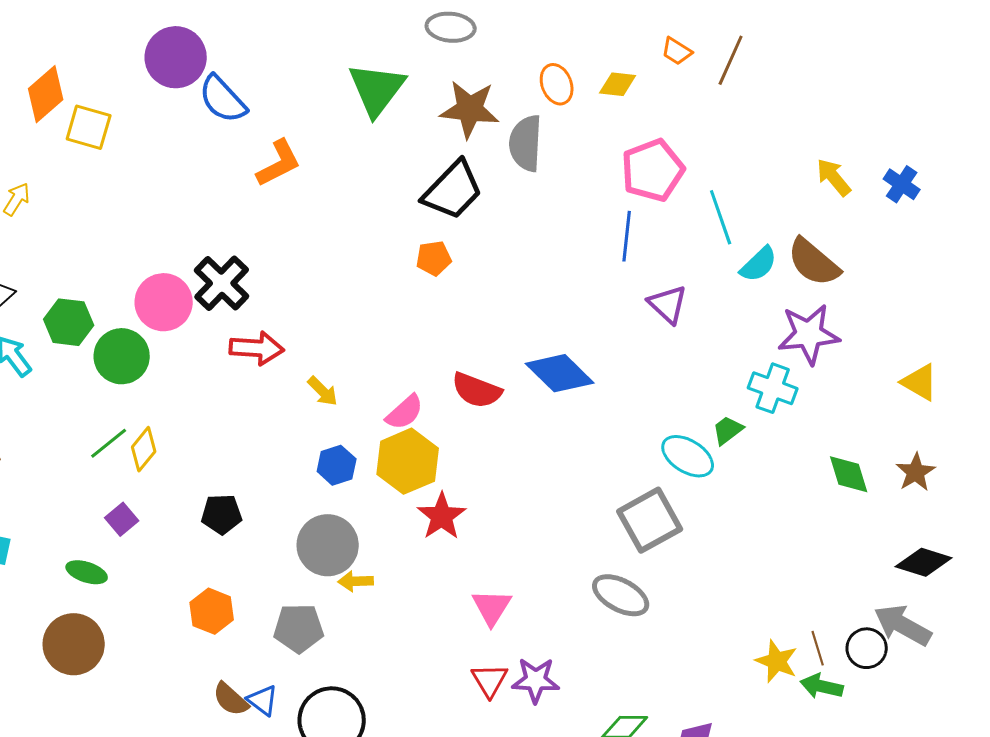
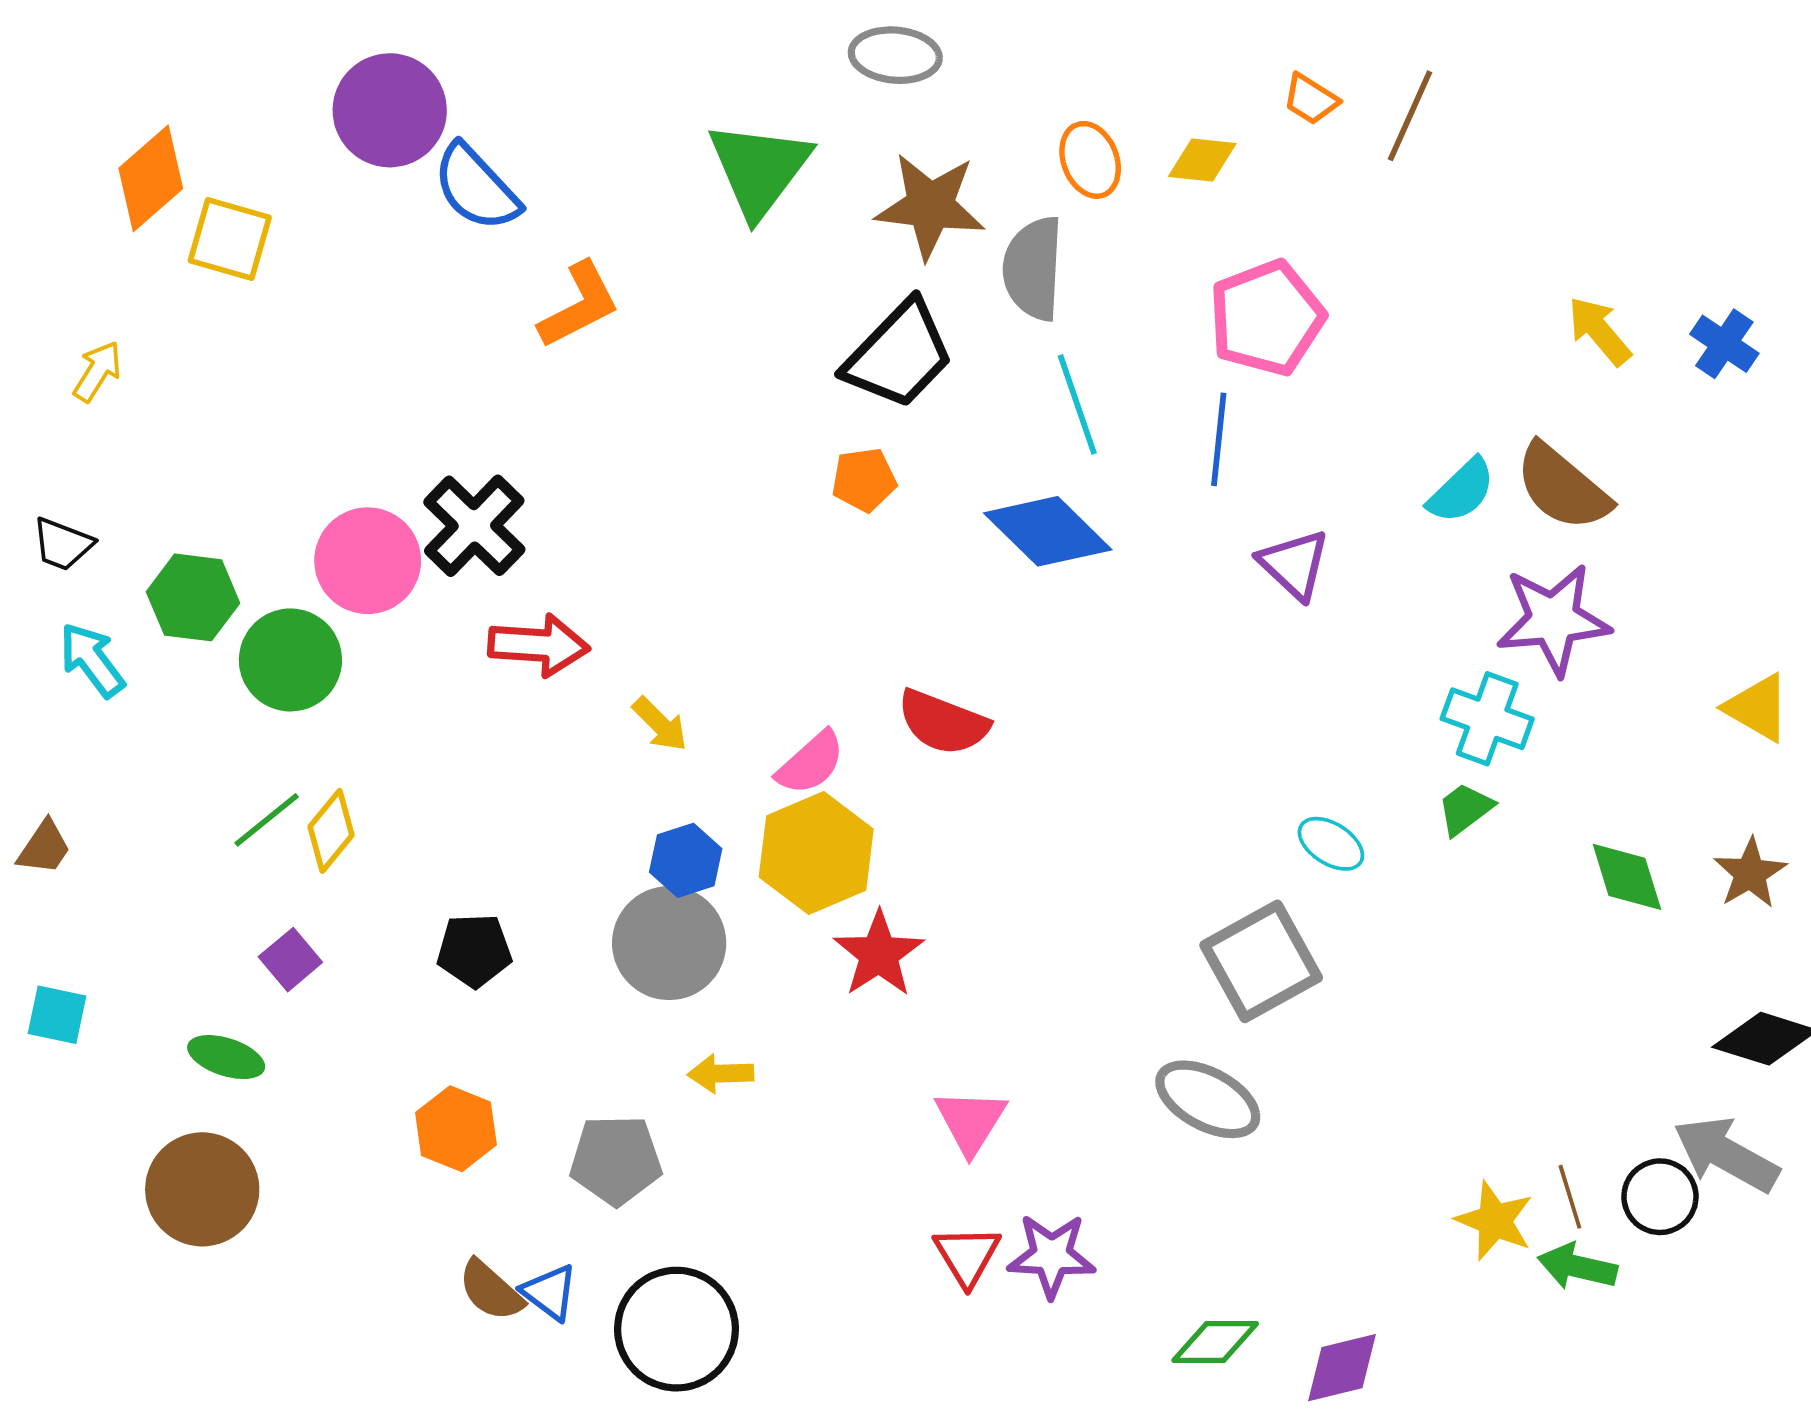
cyan line: (721, 217) -> (1077, 404), moved
blue diamond: (560, 373) -> (1048, 531), moved
green trapezoid: (728, 430) -> (1465, 809), moved
cyan ellipse: (688, 456) -> (1331, 844), size x0.7
gray circle: (328, 545) -> (669, 943), moved

